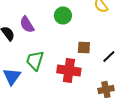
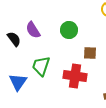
green circle: (63, 16) -> (69, 30), moved

